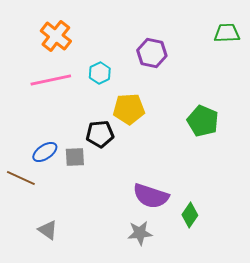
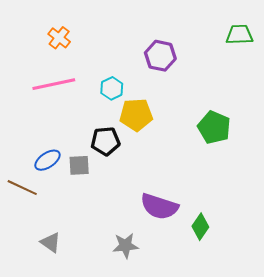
orange cross: (56, 36) -> (59, 38), size x0.7
cyan hexagon: (100, 73) -> (112, 88), moved
gray star: (140, 233) -> (126, 246), moved

